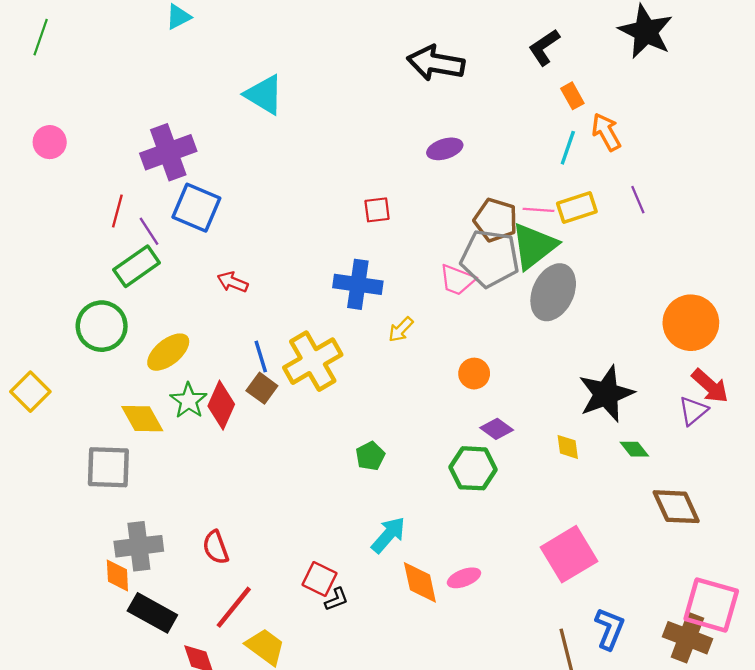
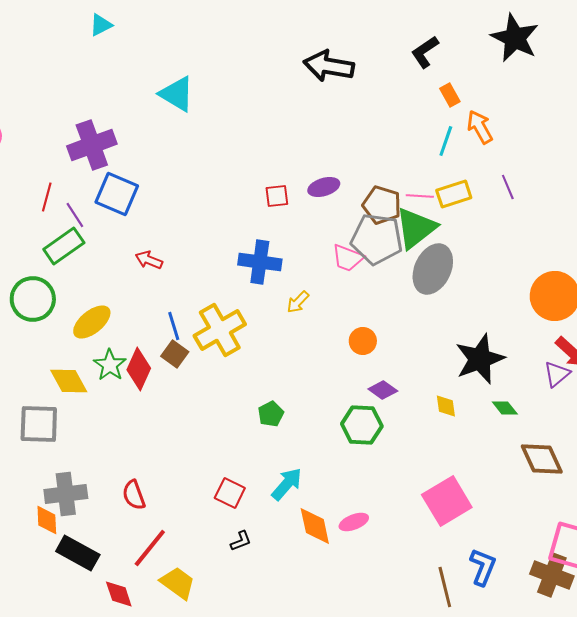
purple ellipse: (445, 149) -> (324, 187), moved
red square: (319, 579) -> (230, 493), moved

